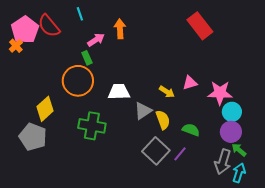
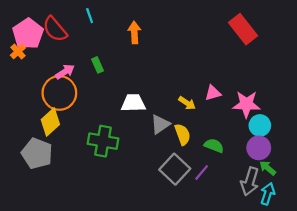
red rectangle: (200, 26) -> (243, 29), moved
pink arrow: (96, 40) -> (65, 72), moved
orange circle: (78, 81) -> (59, 93), moved

